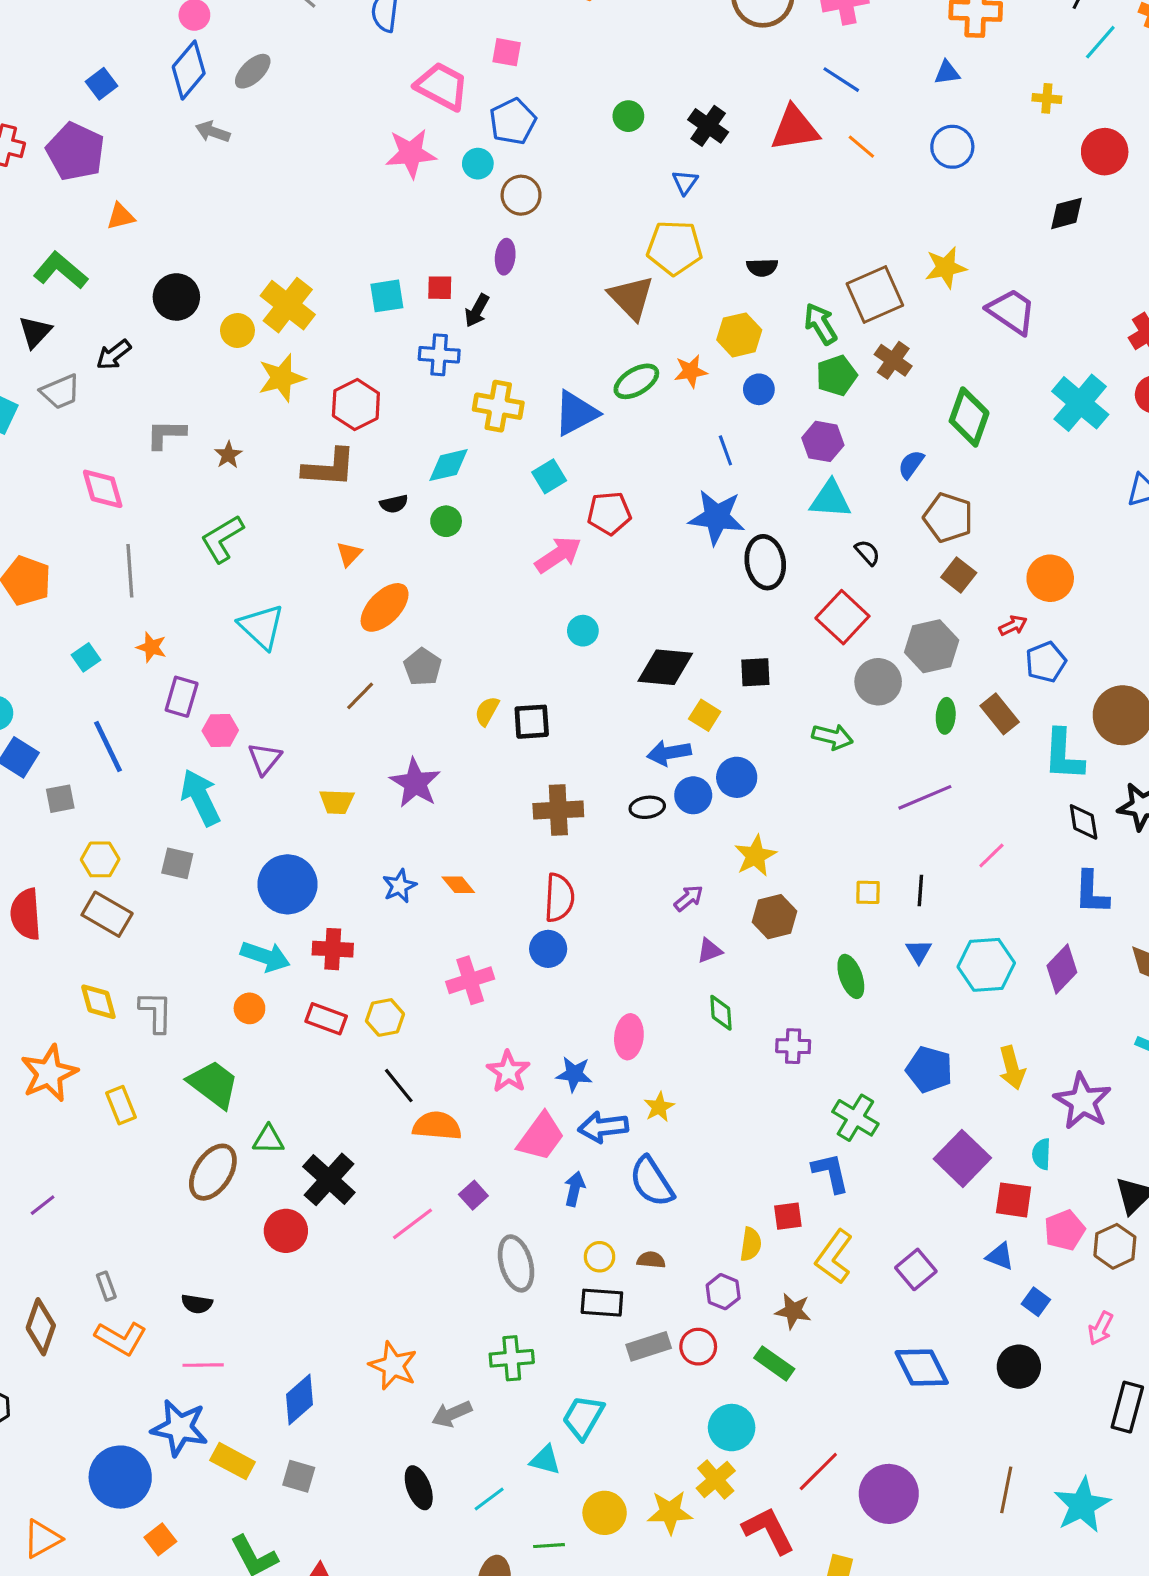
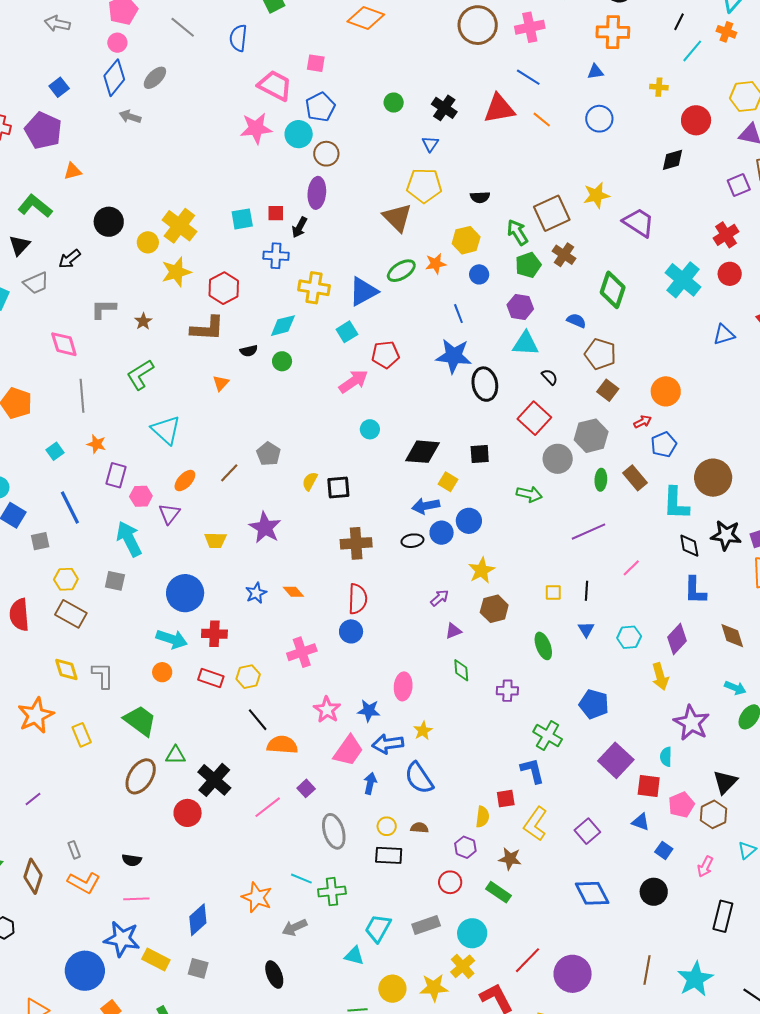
cyan circle: (478, 164) -> (299, 134), size x1.4
purple ellipse: (505, 257) -> (317, 193), size x1.4
blue semicircle: (911, 464) -> (576, 321), turned 78
orange ellipse: (385, 607) -> (185, 481), moved, size x0.7
cyan hexagon: (986, 965) -> (629, 637), size x0.7
yellow arrow: (1012, 1068) -> (660, 677), moved
gray rectangle: (649, 1346) -> (426, 925), moved
cyan line: (489, 1499) -> (301, 879), moved, turned 60

